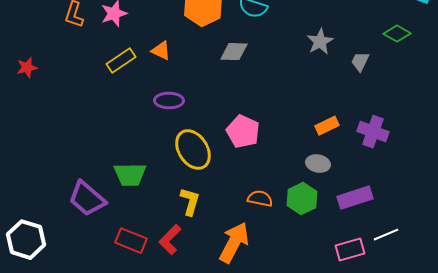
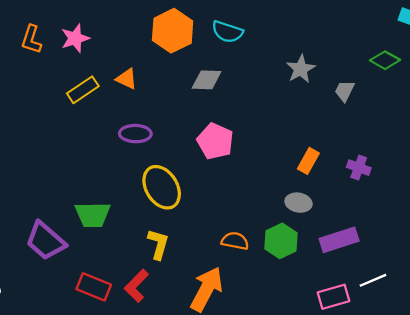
orange rectangle: (327, 126) -> (308, 161), turned -35
pink pentagon: (243, 132) -> (215, 141), moved
purple cross: (373, 132) -> (359, 168), size x0.7

